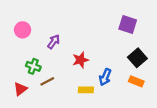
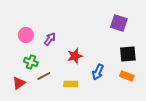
pink circle: (23, 30) -> (26, 35), moved
black square: (137, 58) -> (128, 54), turned 36
yellow rectangle: (86, 90) -> (71, 84), moved

